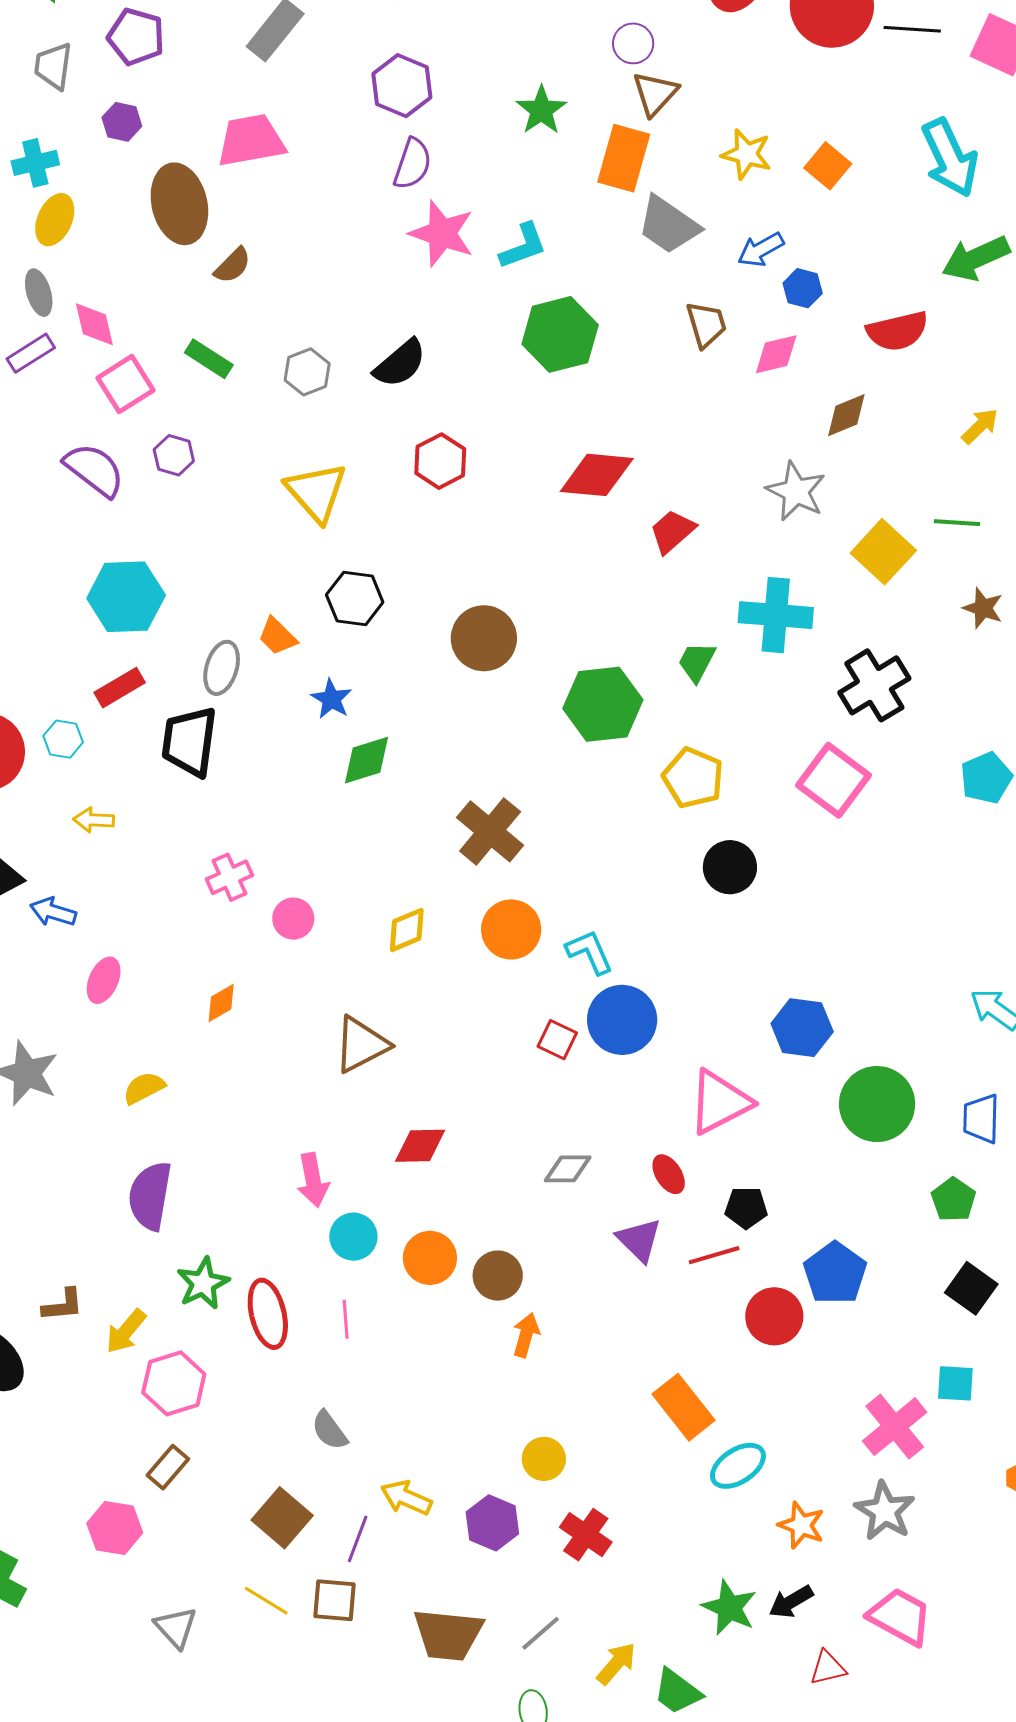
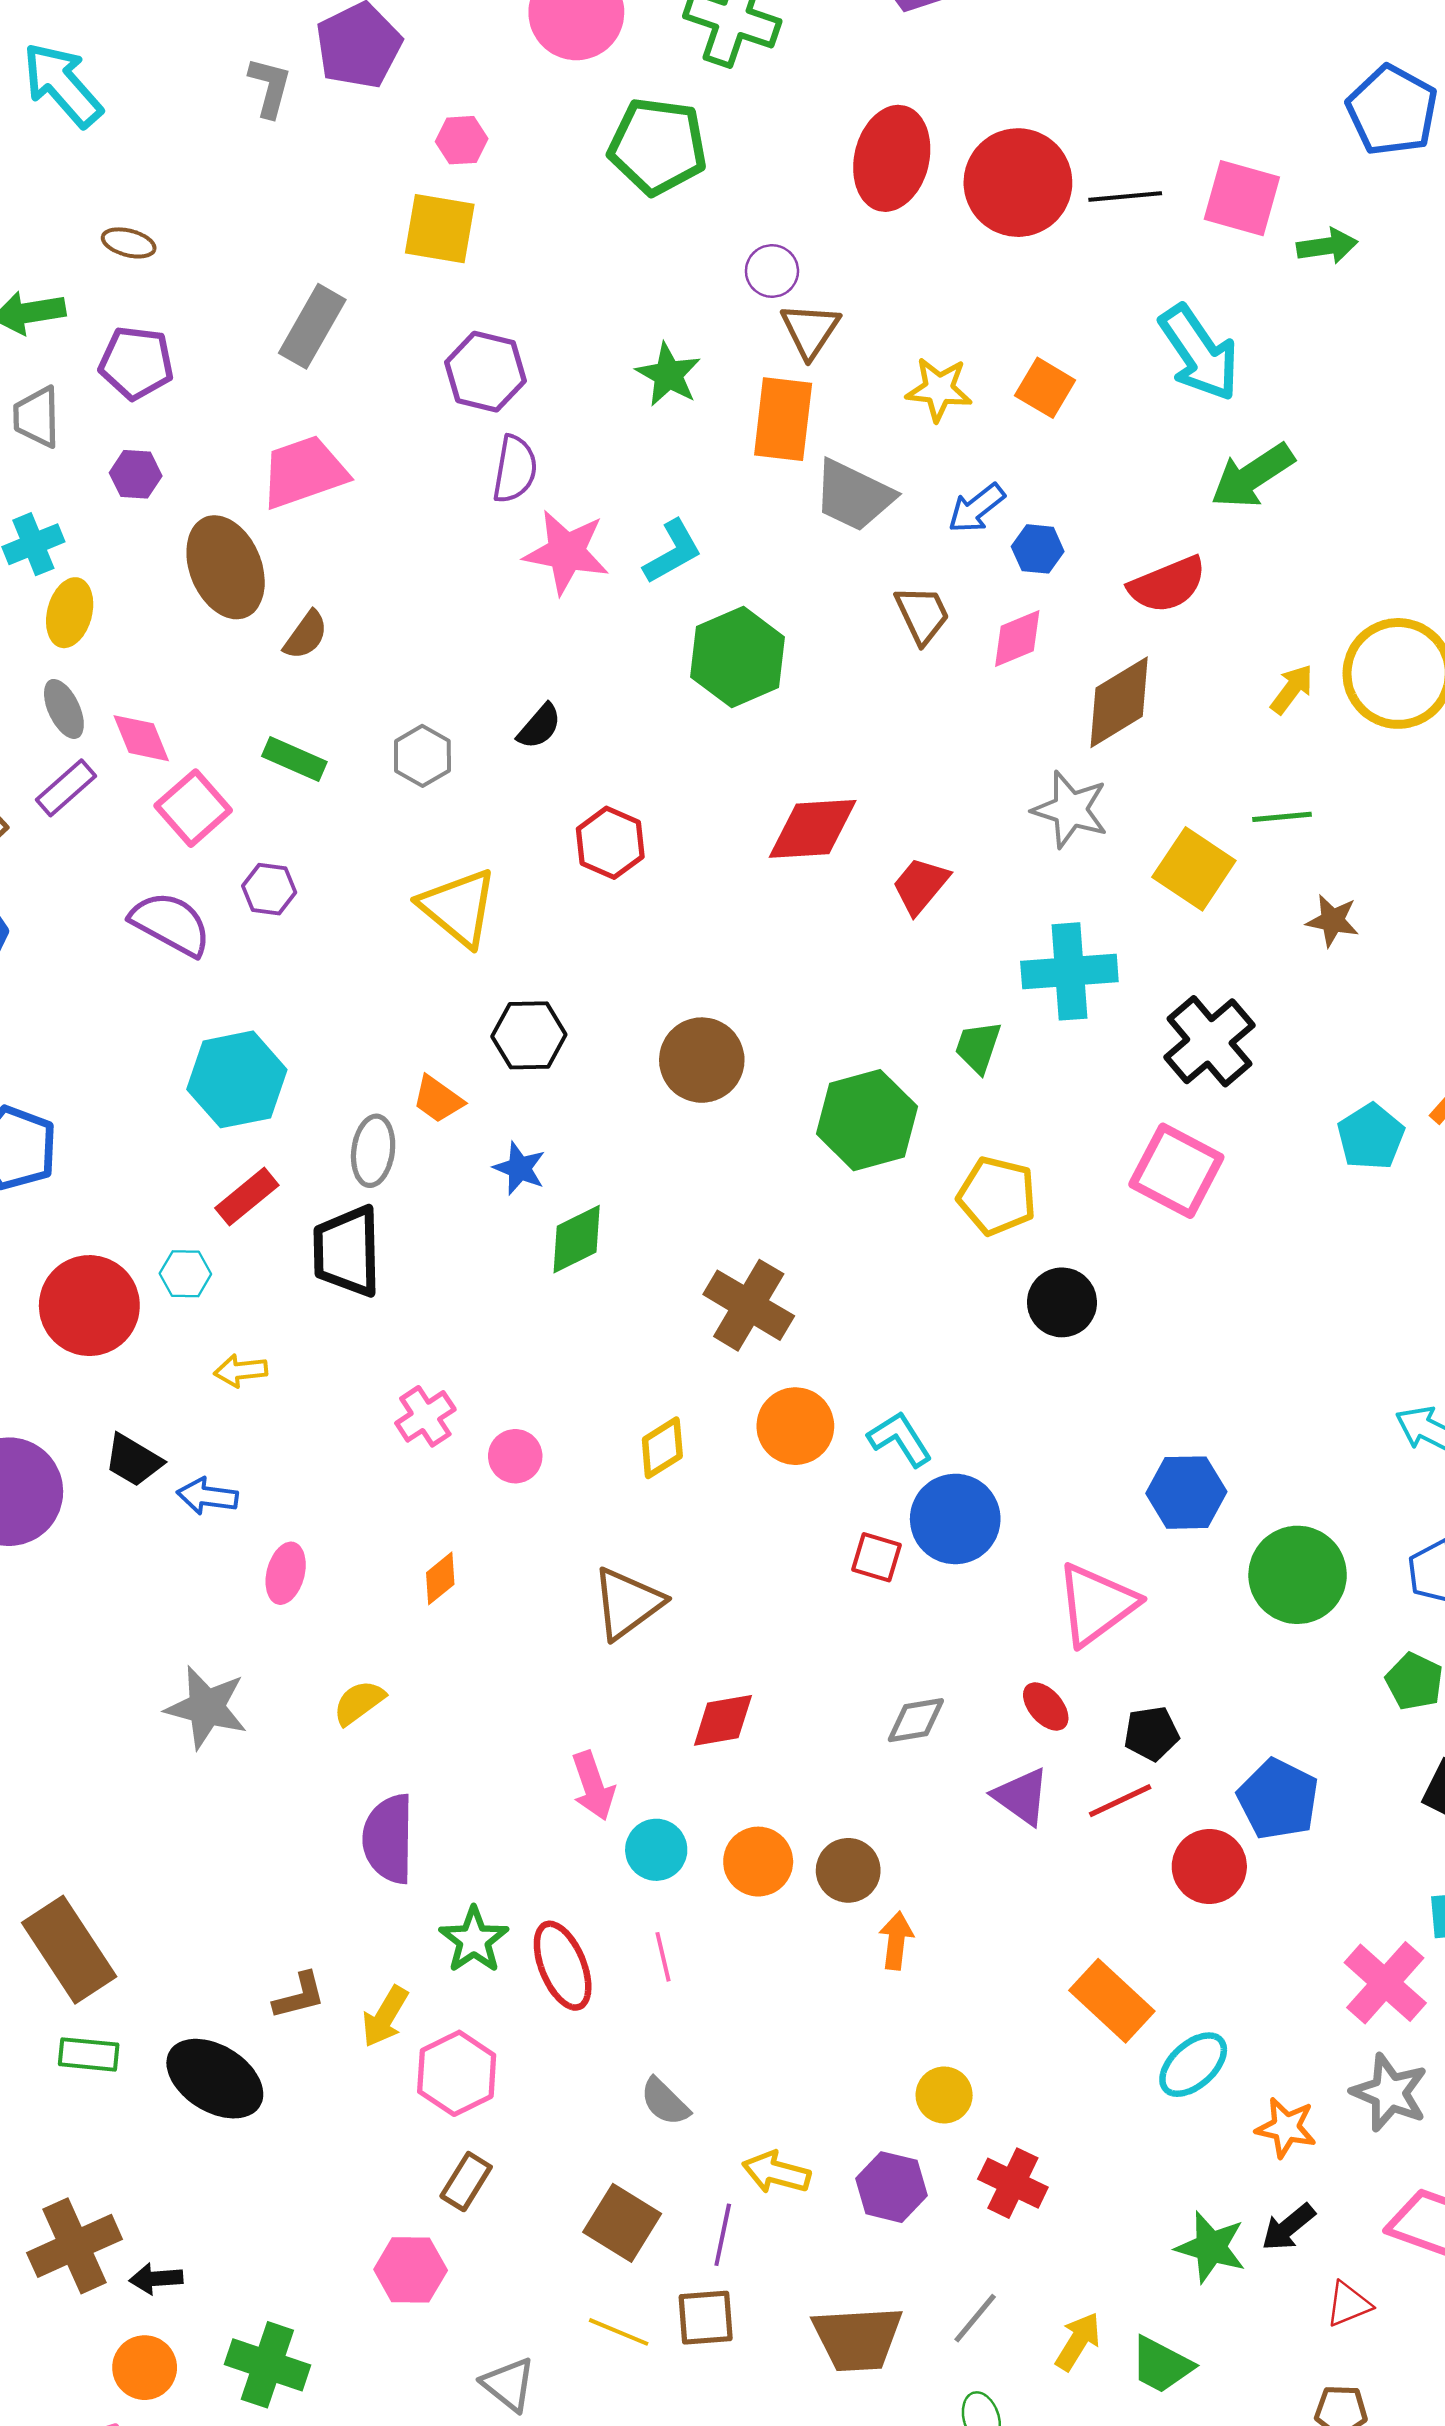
black semicircle: (400, 363) -> (539, 726), size x0.7
brown diamond: (846, 415) -> (1119, 702), size x1.5

